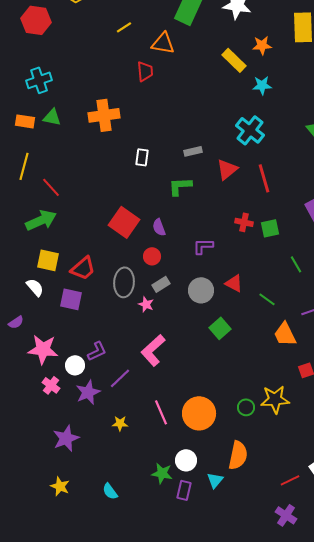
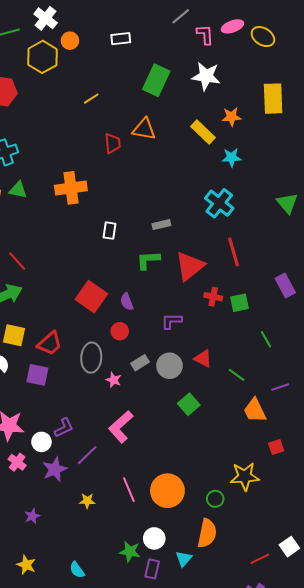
orange triangle: (163, 43) -> (144, 129), moved
red triangle: (227, 169) -> (190, 266), moved, size x1.4
gray rectangle: (161, 284) -> (140, 363), moved
green circle: (246, 407) -> (215, 499), moved
purple star: (66, 438) -> (32, 516), size x0.6

